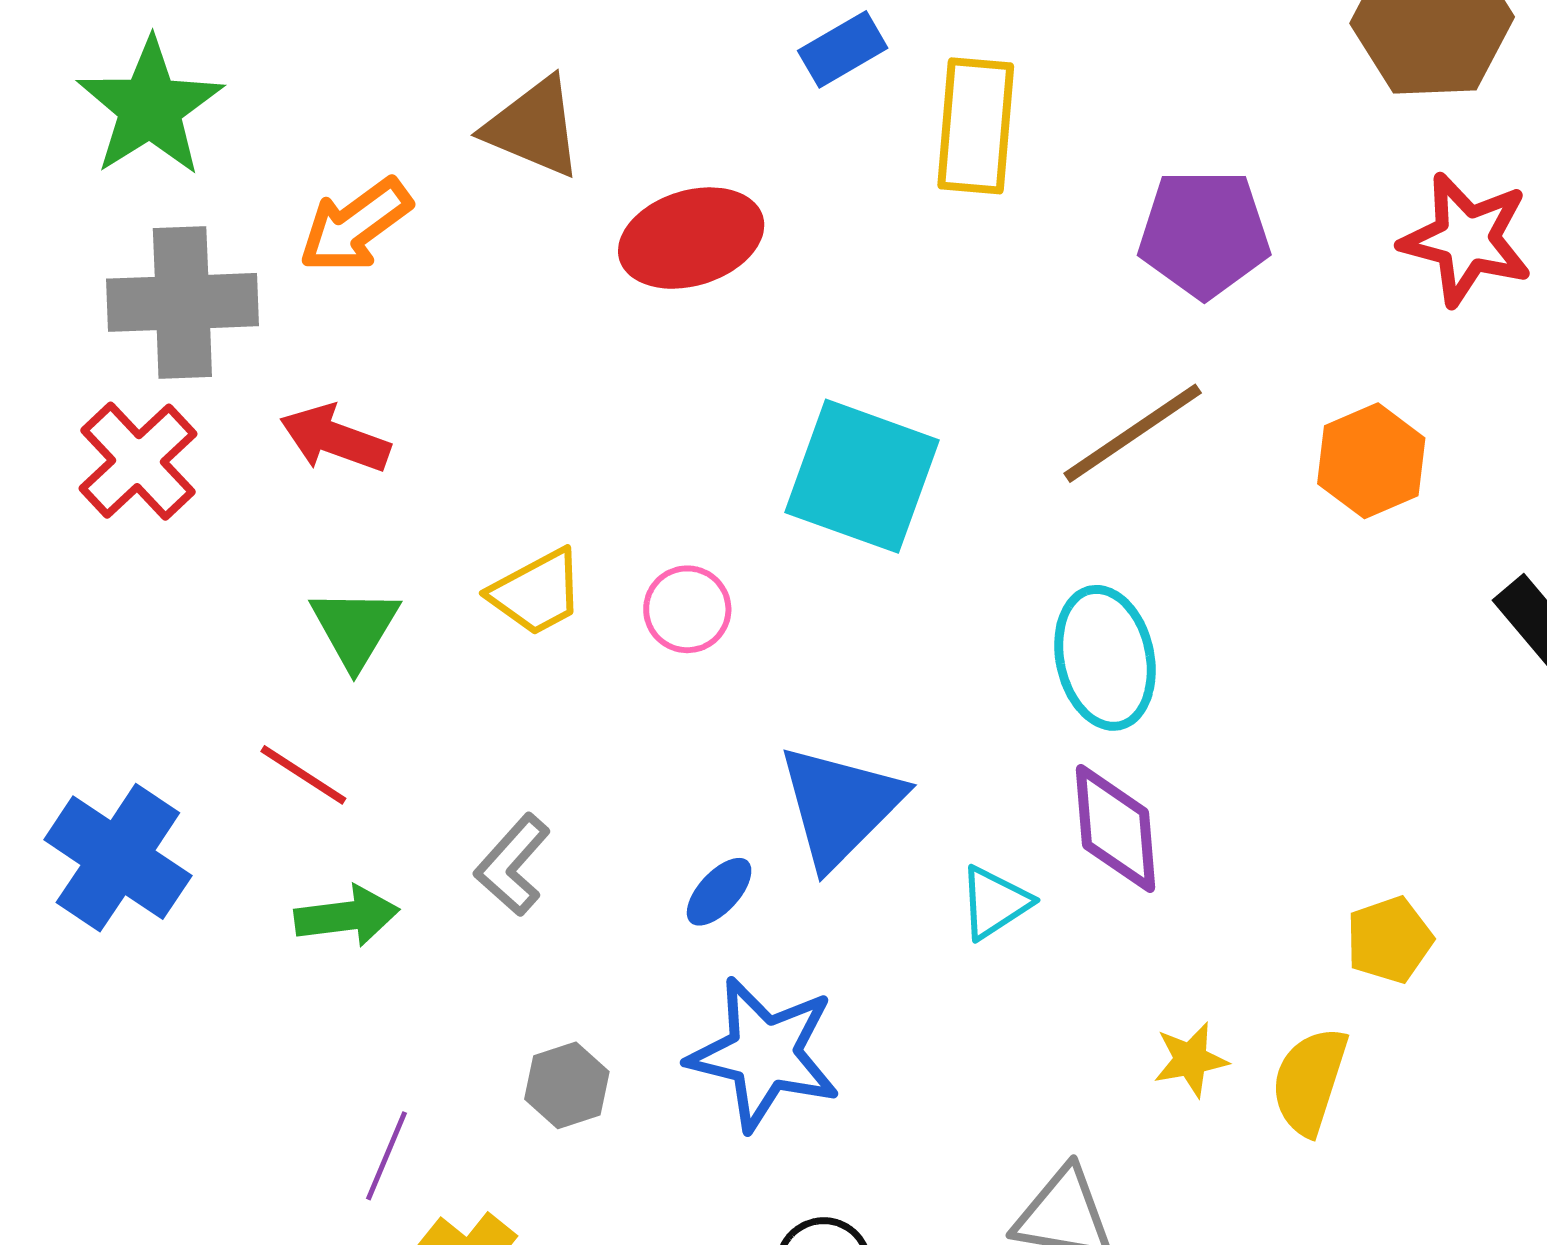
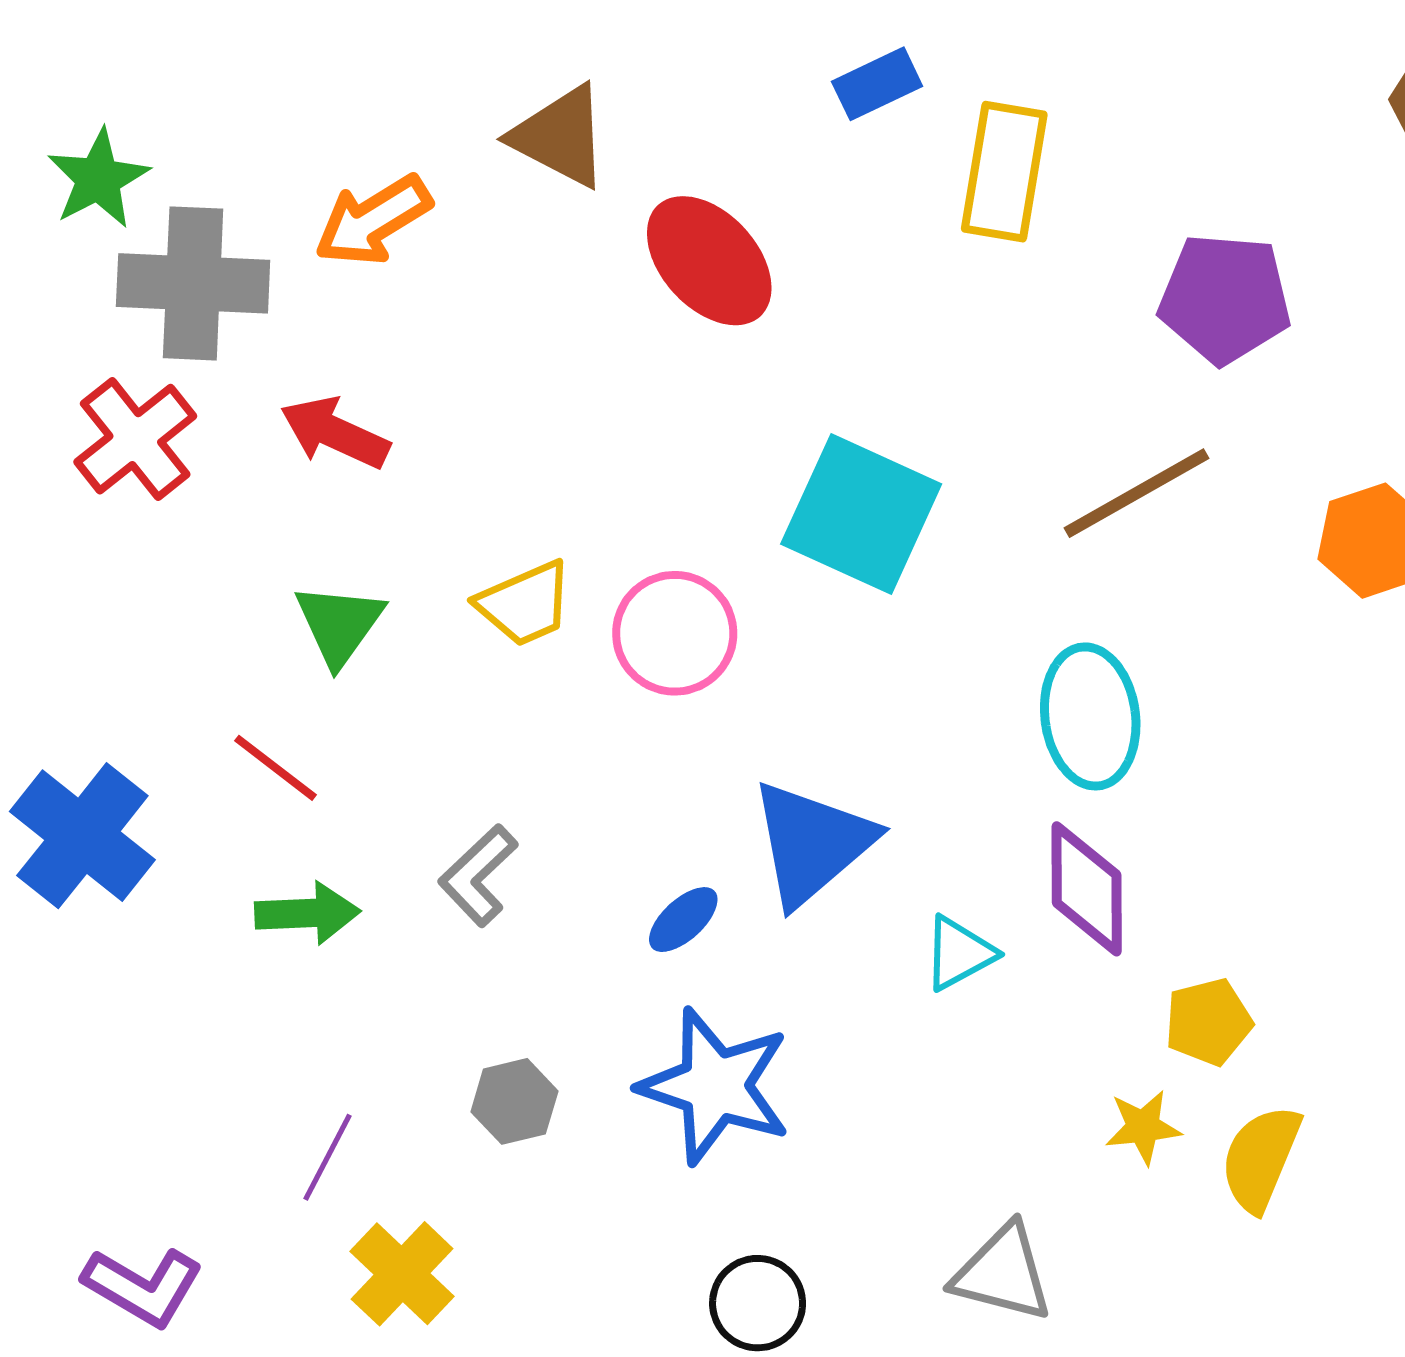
green star: (150, 107) -> (98, 179), moved, size x0.7
red ellipse: (691, 238) -> (709, 261), turned 60
pink circle: (687, 609) -> (675, 633), size x1.4
yellow pentagon: (1389, 940) -> (1208, 1022), moved

